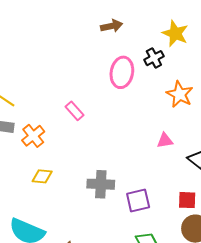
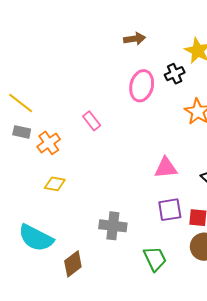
pink triangle: (165, 140) -> (166, 168), moved, size x1.4
gray cross: (101, 184) -> (113, 226), moved
purple square: (138, 201) -> (170, 210), moved

